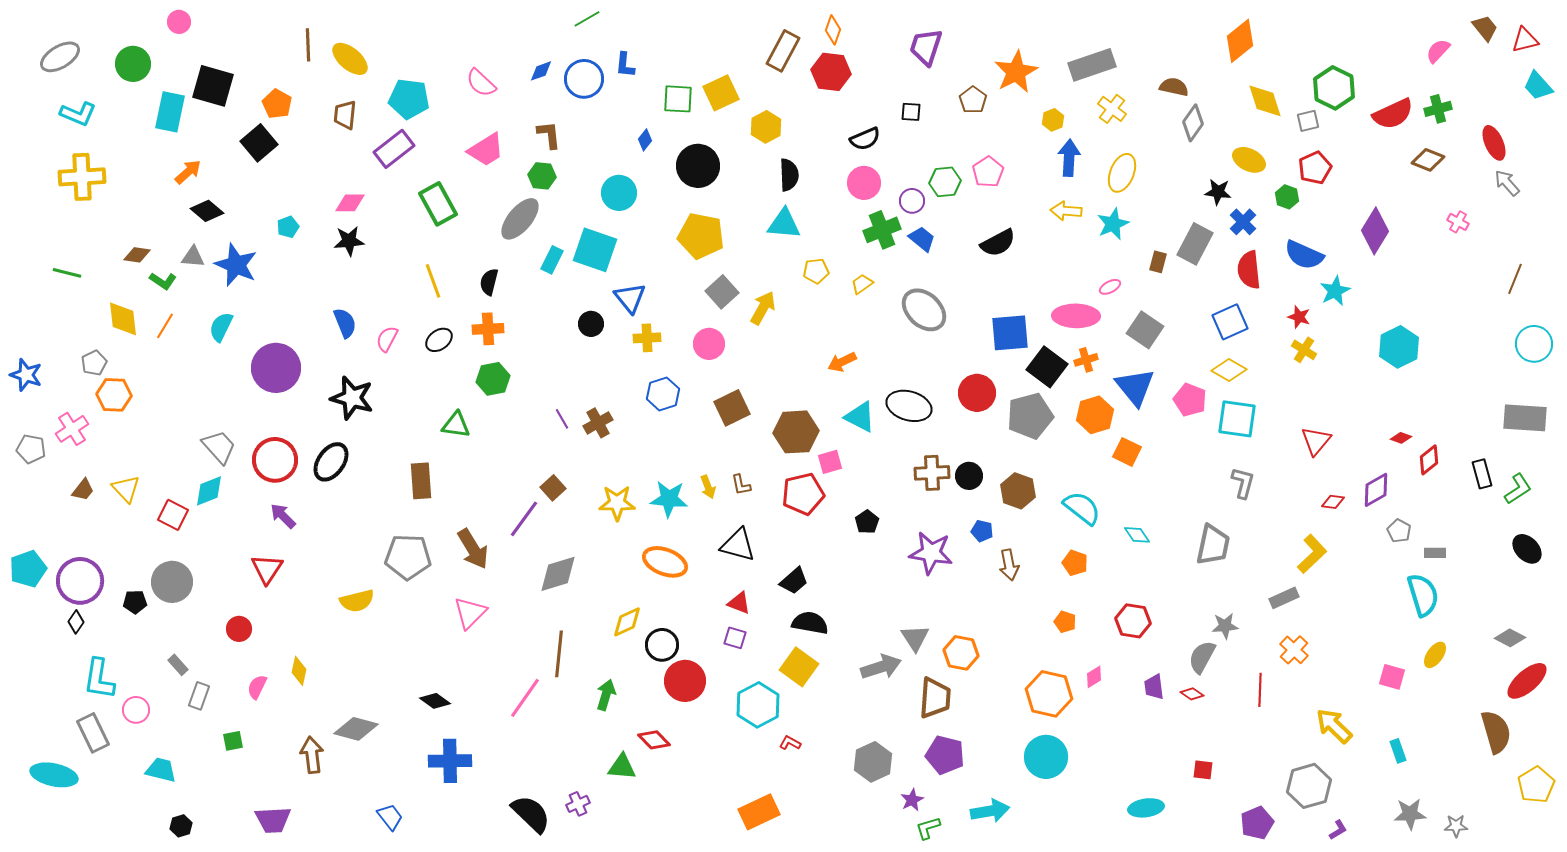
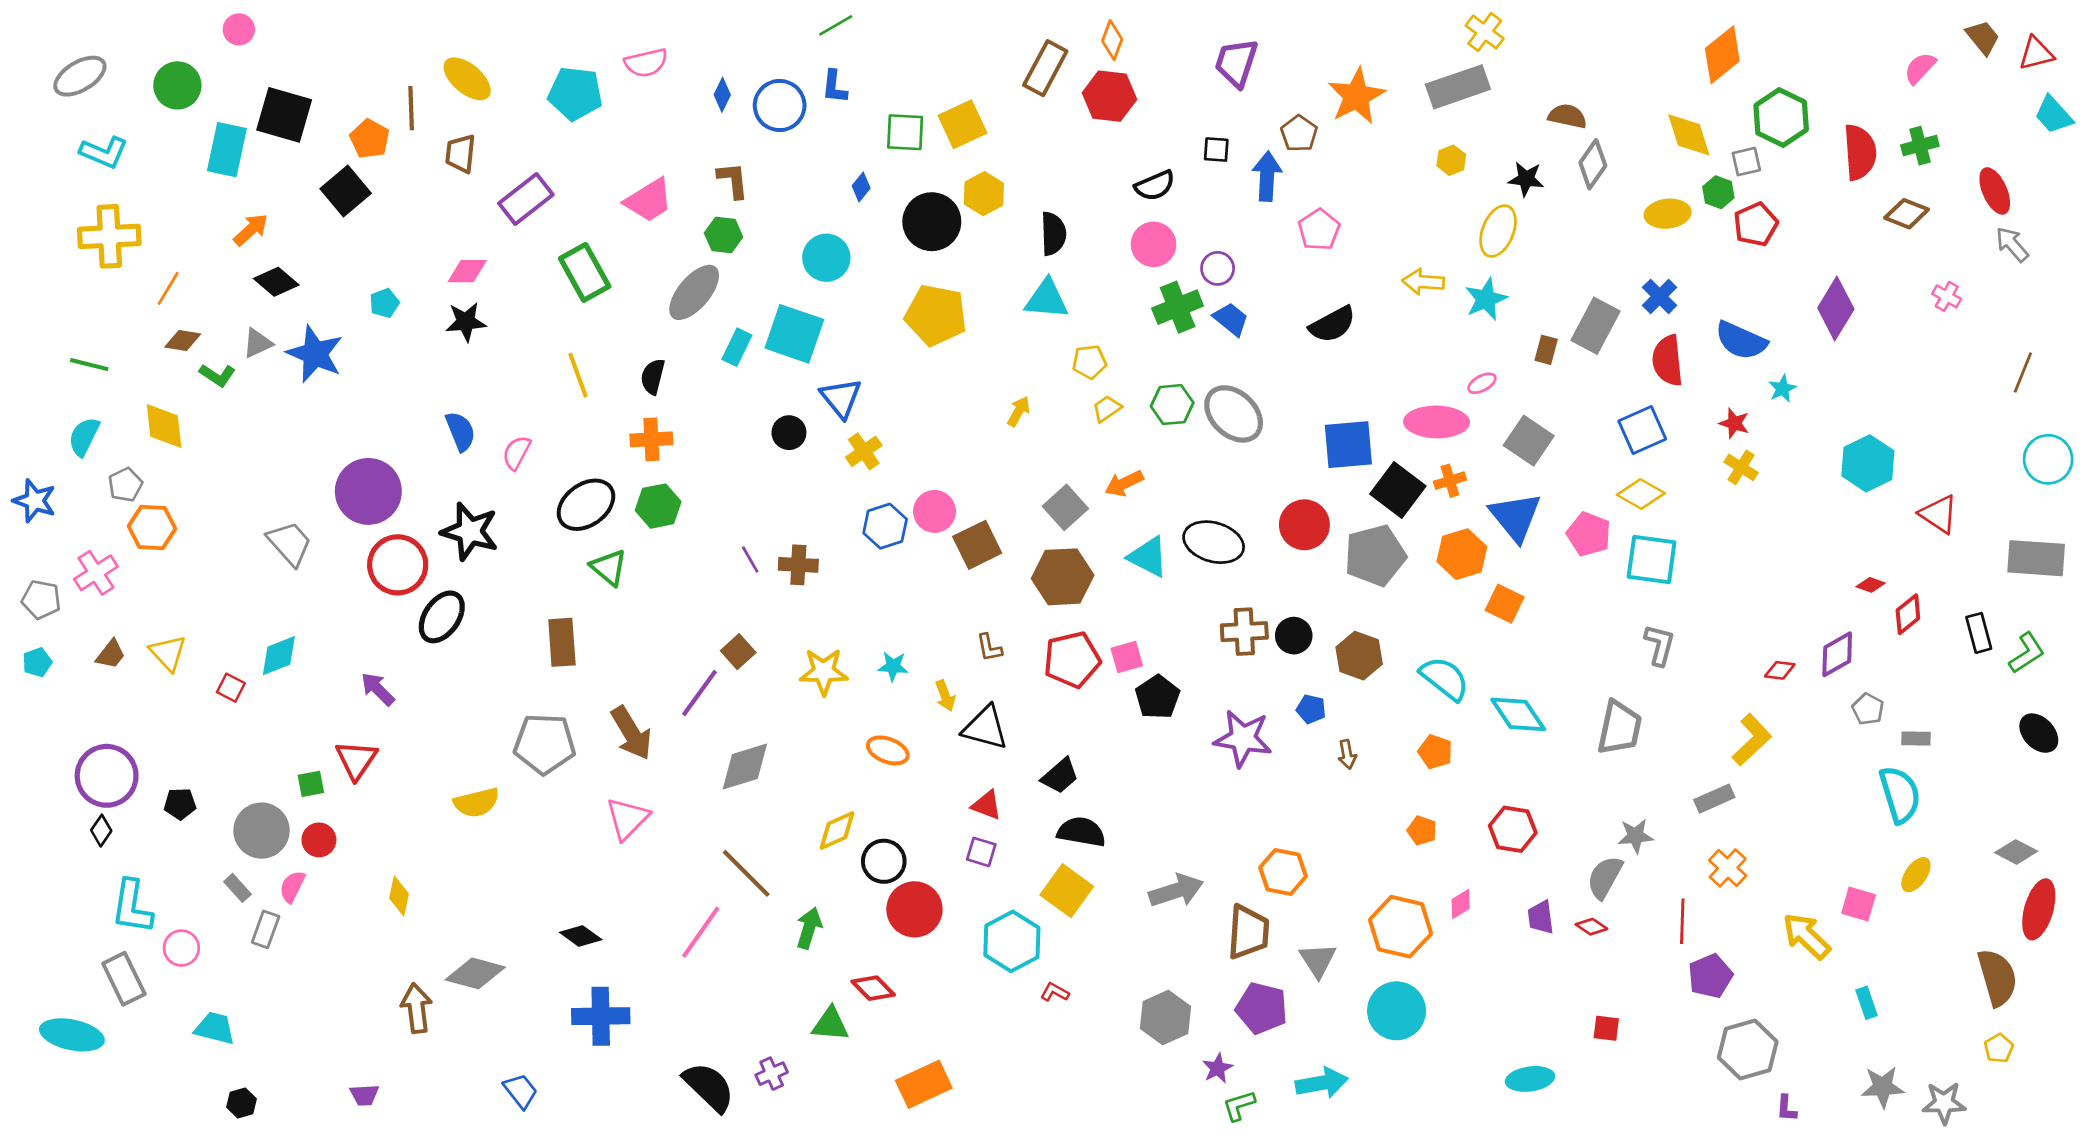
green line: (587, 19) -> (836, 25), moved
orange diamond: (1240, 41) -> (1722, 55), moved
brown line: (308, 45) -> (411, 108), moved
blue diamond: (541, 71) -> (722, 95), turned -45
pink semicircle: (481, 83) -> (646, 63), moved, turned -56
cyan pentagon: (409, 99) -> (575, 93), moved
yellow cross: (1112, 109) -> (1485, 32), moved
red semicircle: (1393, 114) -> (1860, 152), turned -69
yellow hexagon: (1053, 120) -> (1451, 160), moved
yellow hexagon: (766, 127) -> (984, 194), moved
blue arrow: (1069, 158) -> (1267, 176), moved
yellow ellipse: (1249, 160) -> (1668, 214), turned -32
green hexagon: (945, 182) -> (1172, 405), moved
black star: (1218, 192) -> (1526, 179), moved
green hexagon: (1287, 197) -> (1718, 192), moved
gray triangle: (193, 257) -> (258, 343), turned -30
yellow trapezoid: (862, 284) -> (1107, 409), moved
cyan star: (1335, 291) -> (1782, 389), size x0.7
gray square: (722, 292) -> (1065, 507), moved
yellow arrow: (763, 308) -> (1019, 411), size x0.7
orange line: (165, 326) -> (168, 288), moved
cyan semicircle: (221, 327) -> (84, 437), moved
yellow cross: (647, 338) -> (864, 451), turned -32
black ellipse: (439, 340) -> (586, 505), moved, size x1.6
pink circle: (709, 344) -> (935, 511), moved
brown cross: (598, 423) -> (798, 565), turned 32
green triangle: (456, 425) -> (609, 568), turned 32
red triangle: (1316, 441) -> (1939, 514), moved, turned -36
gray trapezoid: (219, 447) -> (290, 543), moved
red circle: (275, 460) -> (398, 565), moved
pink square: (830, 462) -> (1127, 657), moved
yellow arrow: (708, 487) -> (945, 696), moved
cyan star: (669, 499) -> (893, 666), size x0.6
red square: (173, 515) -> (231, 688), size x0.7
black pentagon: (867, 522) -> (1157, 697), size x1.4
cyan diamond: (1137, 535) -> (1518, 714), size x1.6
orange ellipse: (665, 562) -> (888, 750), size x0.7
brown arrow: (1009, 565) -> (1347, 754), size x0.7
cyan pentagon: (28, 569) -> (37, 662), moved, size x0.6
gray circle: (172, 582) -> (262, 831), moved
gray triangle: (915, 638) -> (1318, 960), moved
brown line: (559, 654) -> (746, 873), turned -51
red ellipse: (1527, 681) -> (2039, 909), turned -33
pink semicircle: (257, 687) -> (292, 887), moved
yellow arrow: (1334, 726) -> (1806, 936), moved
green square: (233, 741) -> (311, 784), moved
yellow pentagon: (1536, 785) -> (1999, 1048), moved, size x0.6
orange rectangle: (759, 812) -> (924, 1084), moved
purple trapezoid: (273, 820) -> (364, 1095), size x0.6
purple pentagon: (1257, 823) -> (1710, 976), moved
gray star: (1456, 826) -> (1944, 1103), size x1.4
purple L-shape: (1338, 830) -> (1786, 1108), turned 125

